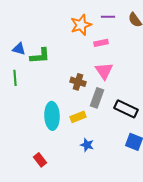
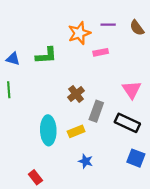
green L-shape: (40, 56) -> (46, 56), moved
pink triangle: (104, 71) -> (132, 90), moved
brown cross: (78, 82) -> (76, 94), turned 35

